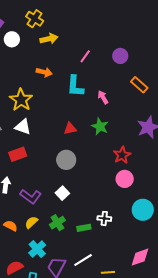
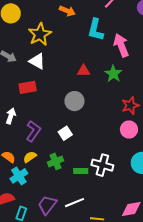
pink arrow: (103, 97) -> (121, 45), size x1.6
purple L-shape: (31, 196) -> (33, 131), turned -100
white cross: (104, 218) -> (102, 165), size x1.5
cyan cross: (37, 249) -> (19, 176), moved

